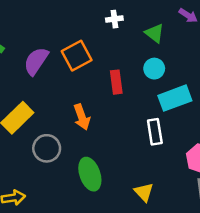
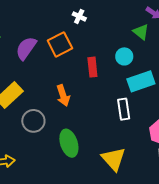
white cross: (114, 19) -> (79, 16), moved, turned 32
green triangle: (155, 33) -> (141, 32), moved
yellow triangle: (144, 192) -> (114, 159), size x1.5

